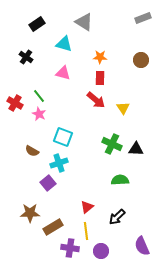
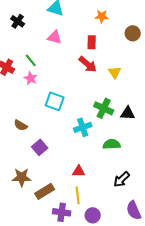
orange star: (100, 57) -> (102, 16), moved
brown circle: (141, 60) -> (133, 33), moved
brown semicircle: (32, 151) -> (21, 125), moved
cyan cross: (59, 163) -> (83, 127), moved
red triangle: (87, 207) -> (79, 171), turned 40
black arrow: (117, 217) -> (122, 179), moved

